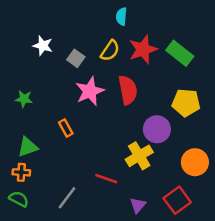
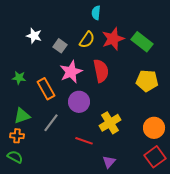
orange rectangle: (66, 128) -> (46, 89), moved, size x1.5
purple circle: (157, 129) -> (79, 102), moved
gray line: (67, 198) -> (51, 123), moved
red square: (177, 200) -> (155, 157), moved

